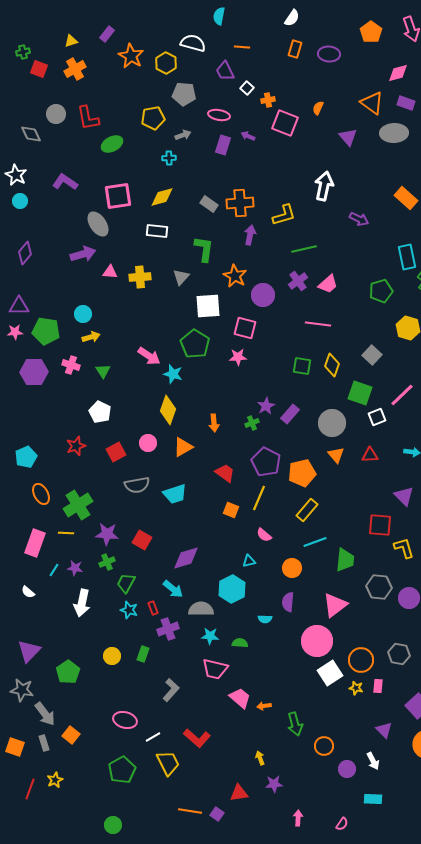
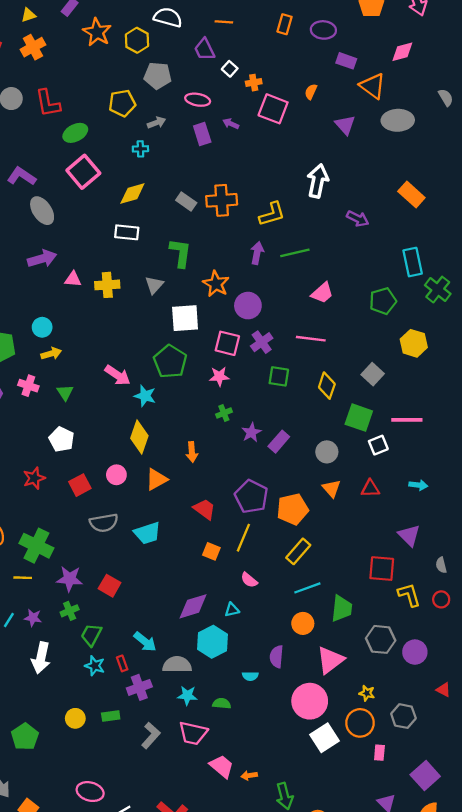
purple rectangle: (406, 103) -> (346, 61), moved
purple rectangle: (223, 145) -> (202, 134), turned -36
pink square: (118, 196) -> (83, 172), moved, turned -32
gray ellipse: (98, 224) -> (42, 211), moved
purple arrow: (250, 235) -> (257, 253), moved
purple cross: (298, 281) -> (262, 342), moved
green square: (302, 366) -> (279, 376), moved
pink line: (402, 395) -> (407, 420), turned 44
green cross: (252, 423) -> (224, 413), moved
gray circle: (332, 423) -> (327, 452), size x0.7
green cross: (78, 505) -> (36, 546), turned -32
purple diamond: (186, 558) -> (193, 606), moved
orange circle: (292, 568) -> (303, 623), moved
green rectangle: (143, 654) -> (111, 716), turned 63
yellow star: (356, 688) -> (367, 693), moved
gray L-shape: (171, 690) -> (151, 735), moved

